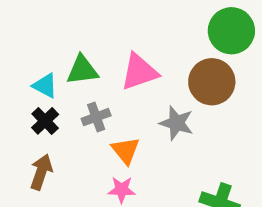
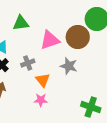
green triangle: (82, 70) -> (21, 23), moved
brown circle: (212, 82) -> (78, 37), moved

